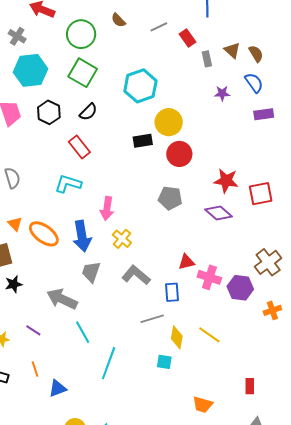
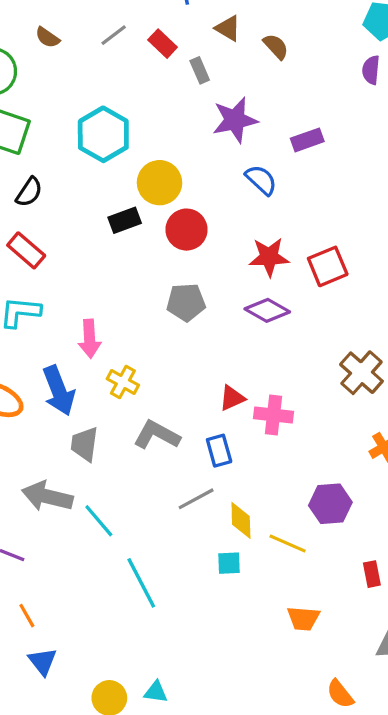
brown triangle: (232, 50) -> (228, 28), moved
blue semicircle: (254, 83) -> (261, 180), moved
purple star: (222, 93) -> (235, 120), size x1.8
purple hexagon: (240, 288) -> (330, 504), moved
cyan line: (83, 332) -> (99, 521), moved
yellow line: (209, 335) -> (288, 543), moved
cyan line: (109, 363) -> (141, 583), turned -36
blue triangle: (58, 388) -> (43, 661), moved, turned -36

